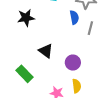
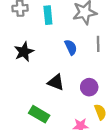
blue semicircle: (74, 17) -> (71, 47), moved

